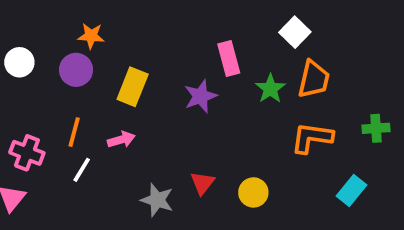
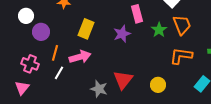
purple circle: (76, 70) -> (41, 32), moved
orange trapezoid: (314, 79) -> (182, 25), turned -35
pink arrow: (121, 140) -> (80, 57), size x1.5
red triangle: (202, 183) -> (123, 80), size x1.5
yellow circle: (253, 192) -> (158, 85), moved

